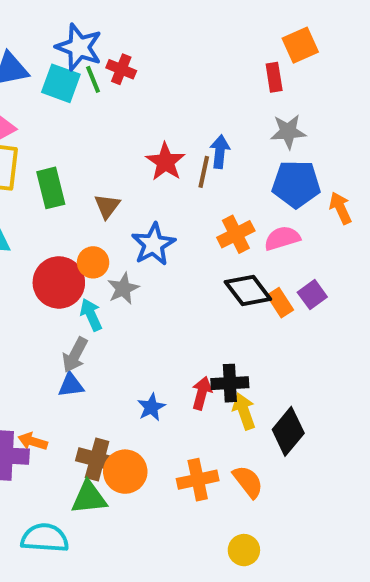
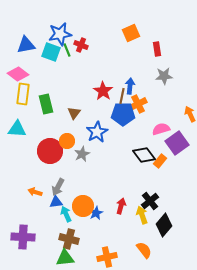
orange square: (300, 45) -> (131, 33), moved
blue star: (79, 47) -> (60, 34), turned -30
blue pentagon: (296, 184) -> (123, 114), moved
orange cross: (236, 234) -> (138, 104), moved
purple square: (312, 295) -> (177, 143), moved, size x1.6
orange rectangle: (280, 303) -> (160, 161), turned 72
cyan arrow: (91, 315) -> (66, 214), moved
black cross: (230, 383) -> (150, 201), moved, turned -36
orange arrow: (33, 441) -> (35, 192), moved
orange circle: (125, 472) -> (83, 206), moved
orange cross: (198, 480) -> (107, 257), moved

